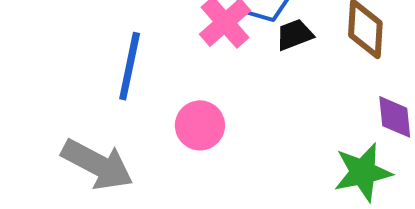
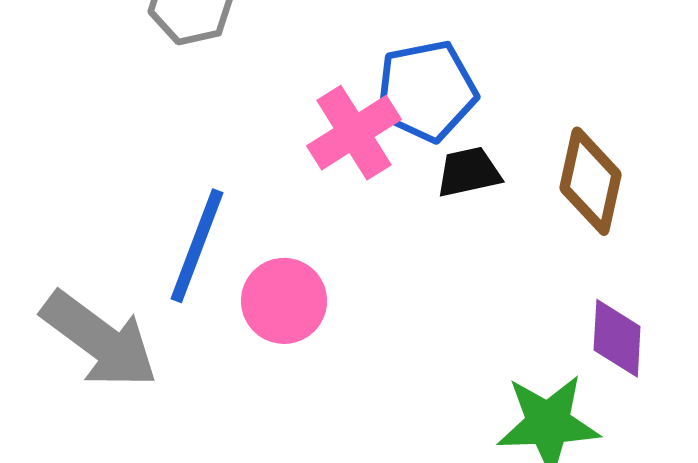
blue line: (130, 66) -> (197, 246), moved

